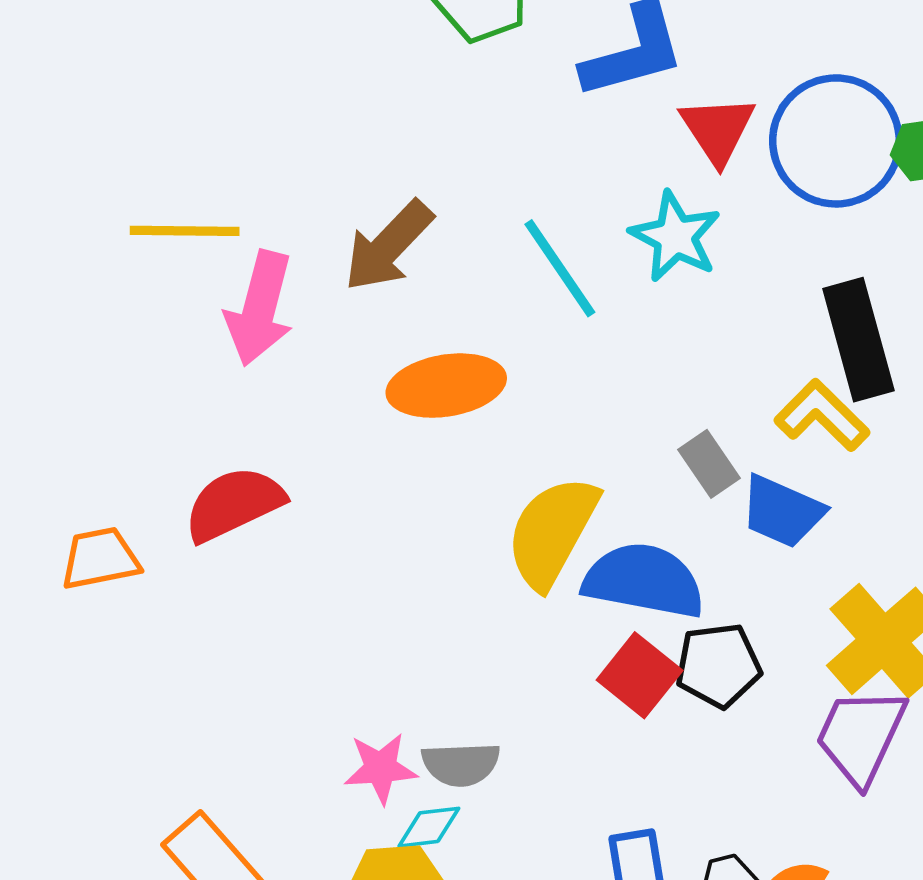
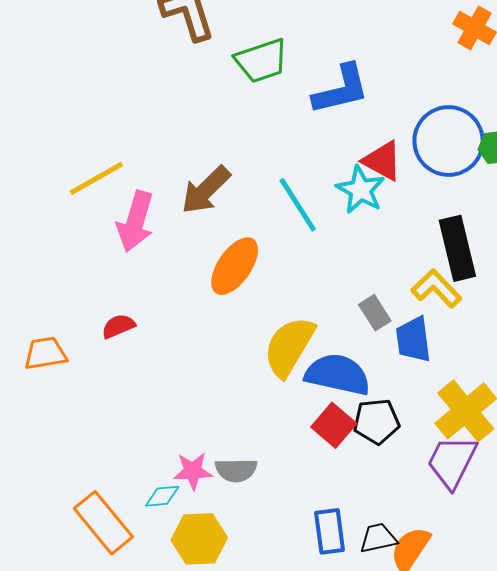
red triangle: (718, 130) -> (382, 161), moved, turned -30
yellow line: (185, 231) -> (96, 178), turned -32
orange ellipse: (446, 386) -> (235, 266), turned -48
red semicircle: (234, 504) -> (118, 326), size x0.6
blue trapezoid: (782, 511) -> (413, 340), turned 57
cyan diamond: (429, 827) -> (162, 496), moved

